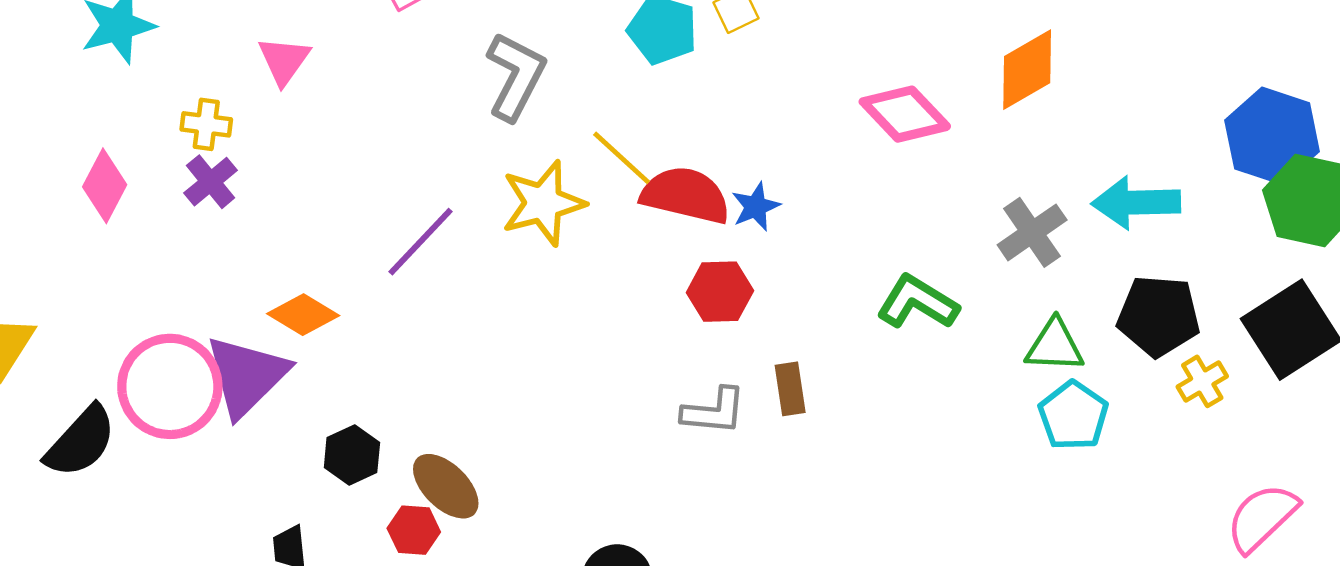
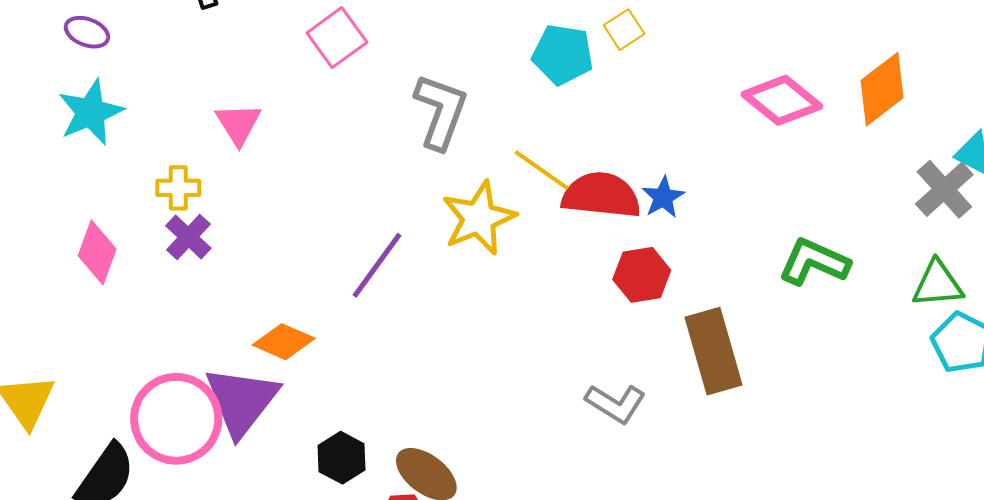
orange diamond: (1027, 70) -> (882, 89), moved
gray cross: (1032, 232) -> (944, 189), moved
brown rectangle: (790, 389) -> (713, 351), size x1.8
gray L-shape: (714, 411) -> (616, 403), moved, turned 34

